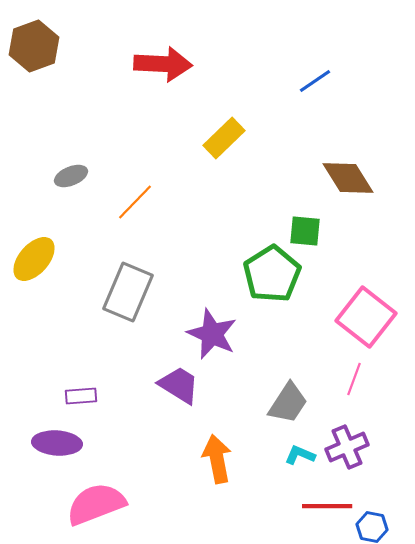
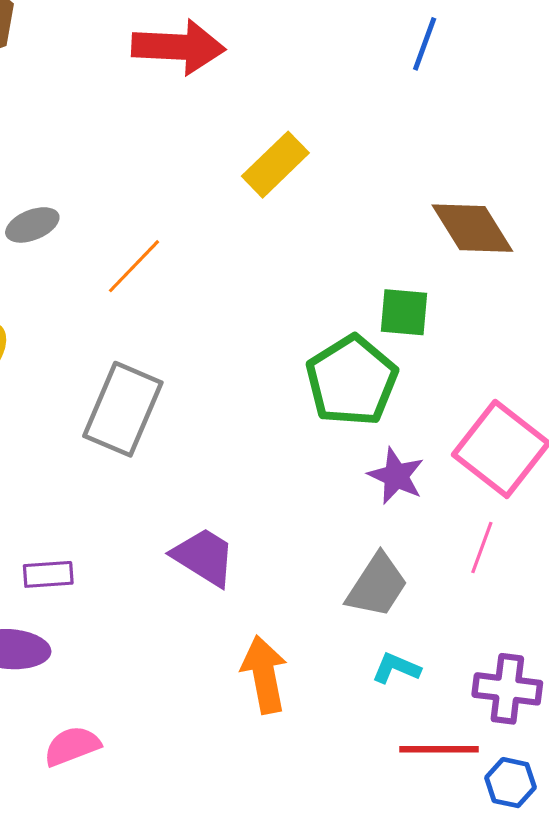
blue line: (315, 81) -> (425, 44), moved, turned -36
purple star: (212, 334) -> (396, 476), moved, size x0.7
purple cross: (347, 447) -> (507, 689), moved, turned 30
pink semicircle: (96, 504) -> (72, 746), size x0.6

